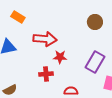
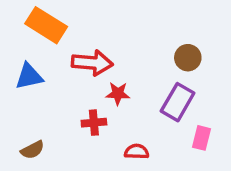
orange rectangle: (18, 17) -> (46, 25), size x1.6
brown circle: (95, 22) -> (188, 58), moved

